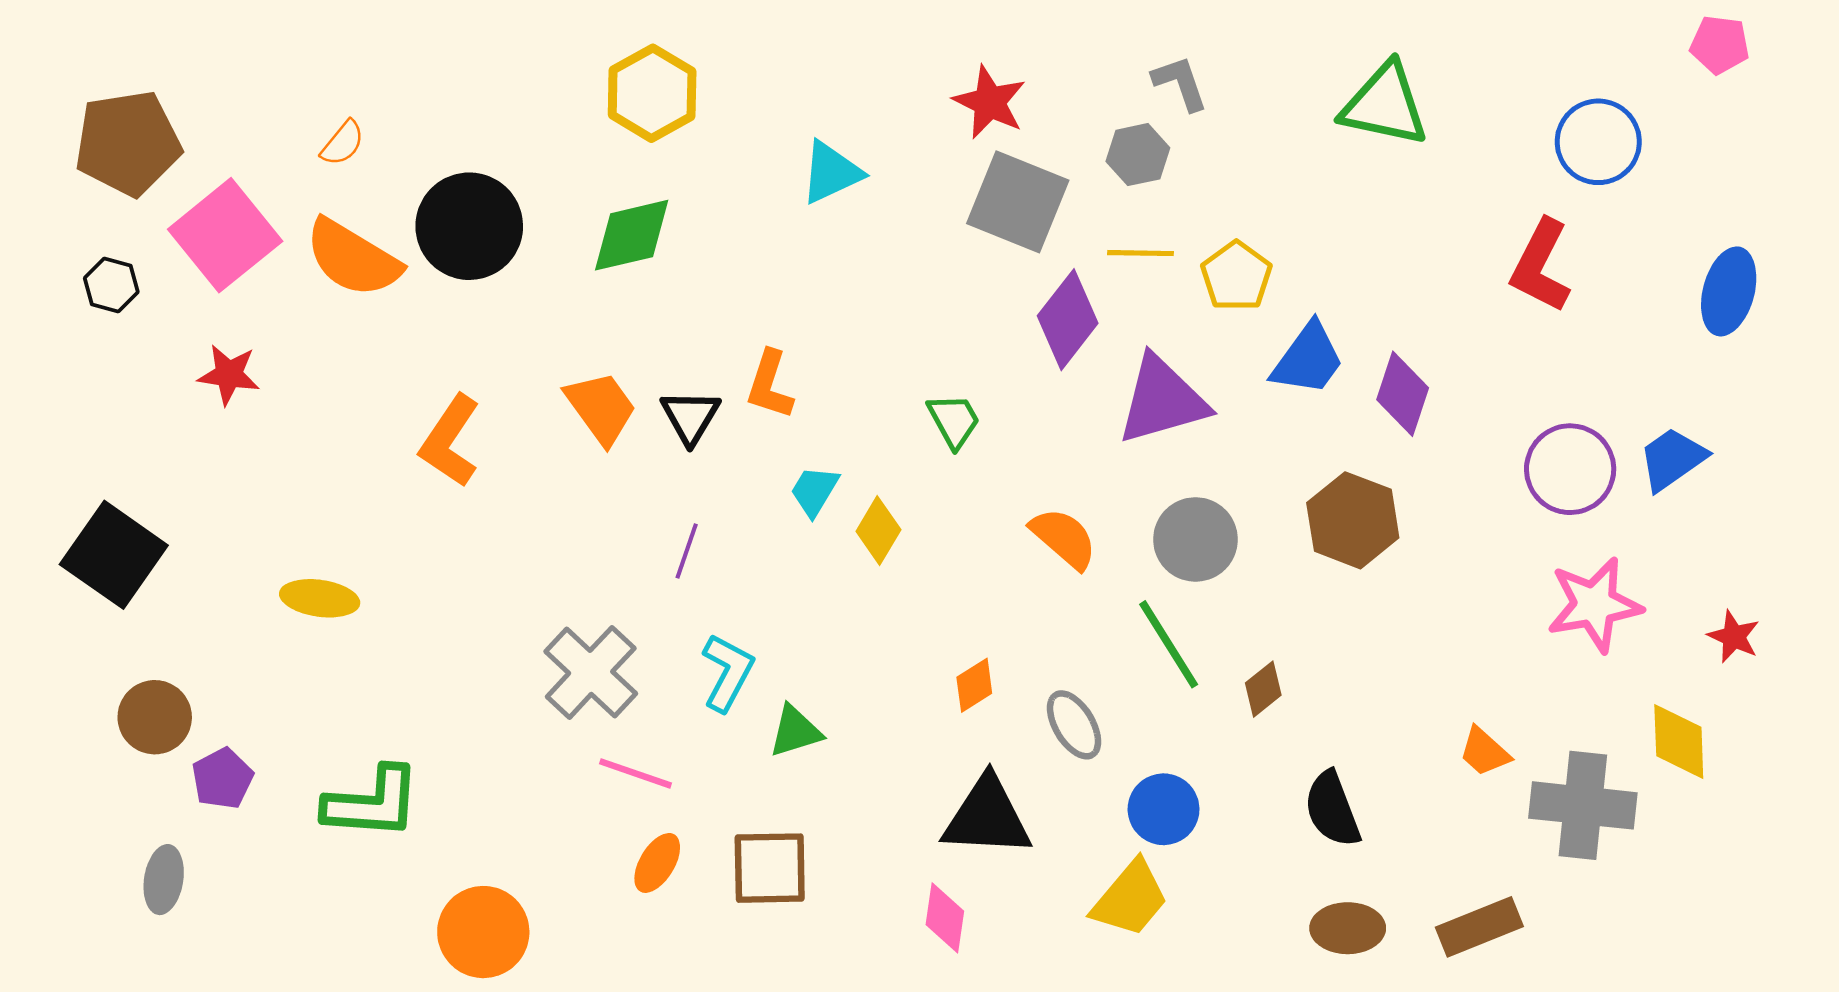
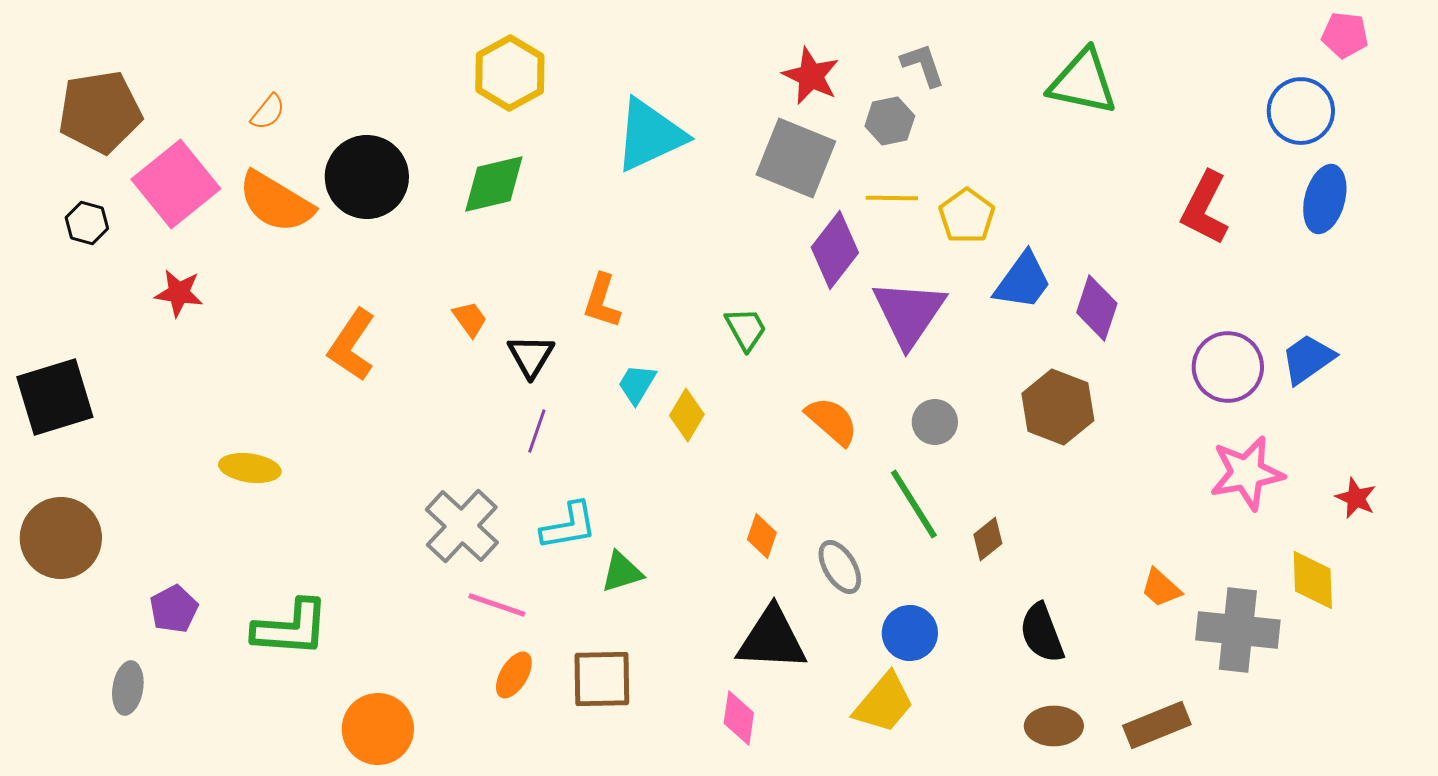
red star: (990, 102) -> (811, 76), moved
blue circle: (1598, 142) -> (1301, 111), moved
cyan triangle: (831, 173) -> (650, 135), size x1.5
blue ellipse: (1729, 291) -> (1325, 199), moved
purple triangle: (1162, 400) -> (909, 313), turned -40
orange trapezoid: (601, 408) -> (470, 319), size x0.6
black triangle: (690, 417) -> (531, 356), moved
gray circle: (1195, 539) -> (935, 422), size x0.7
black square: (114, 555) -> (55, 397), moved, turned 38
cyan L-shape: (728, 672) -> (569, 526), turned 52
orange diamond: (974, 685) -> (762, 536), turned -39
brown circle: (155, 717) -> (61, 538), moved, size x1.4

